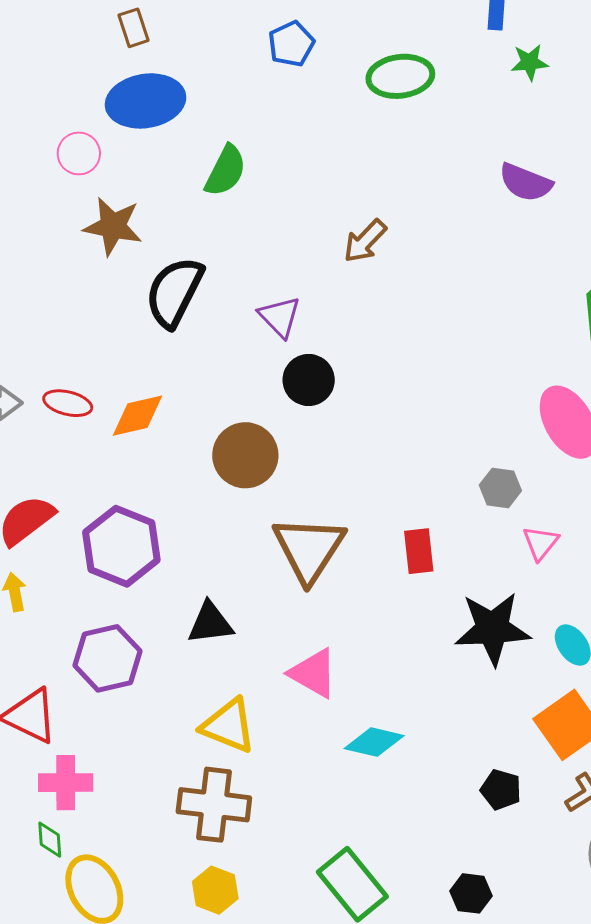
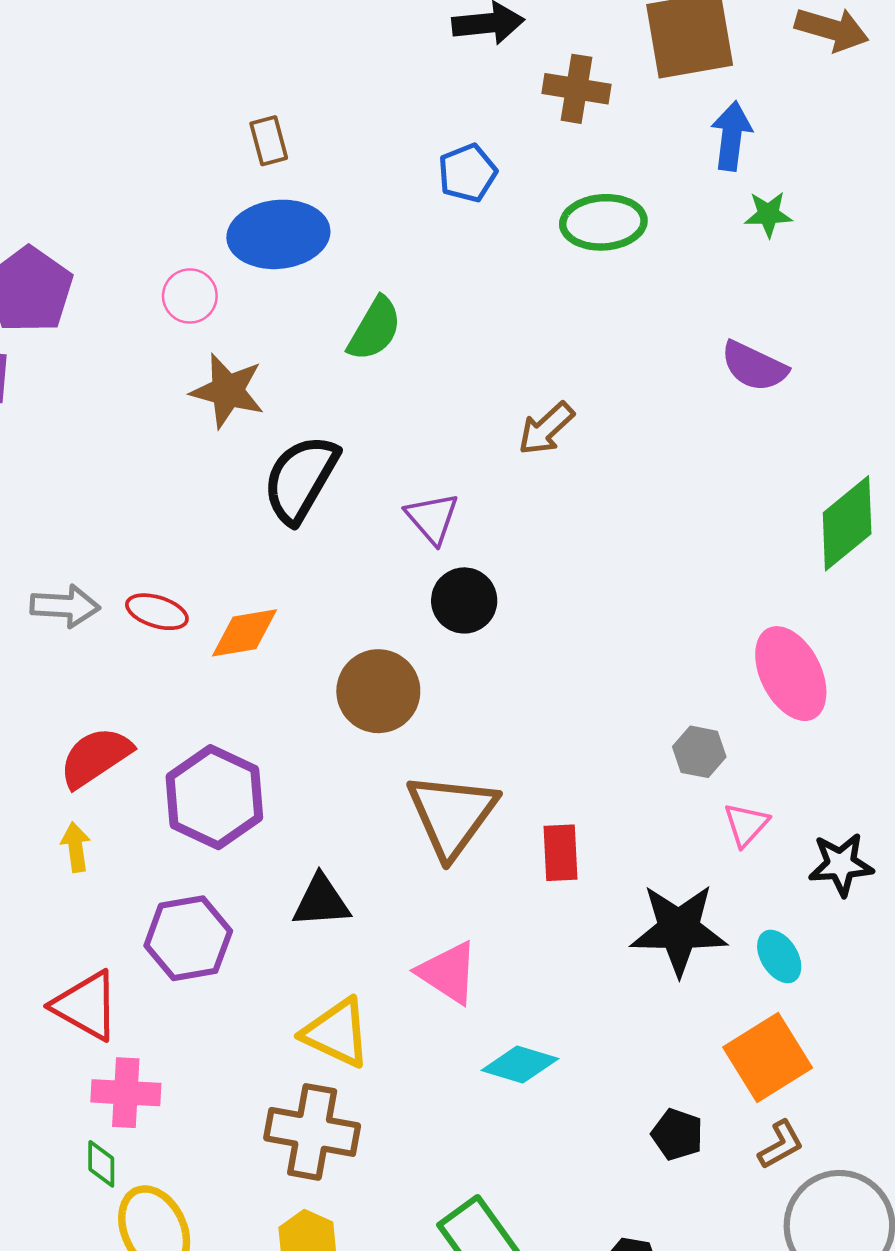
red rectangle: (419, 551) -> (560, 853), moved

